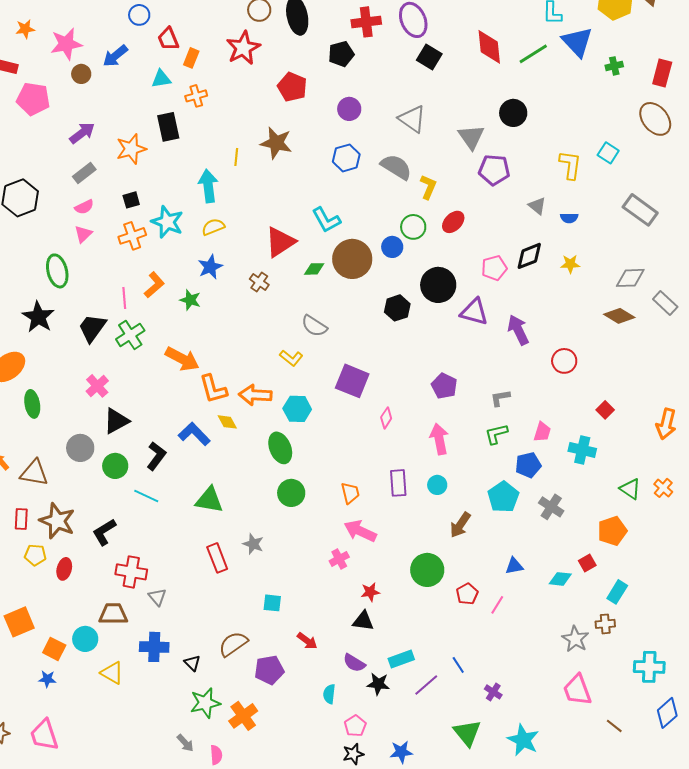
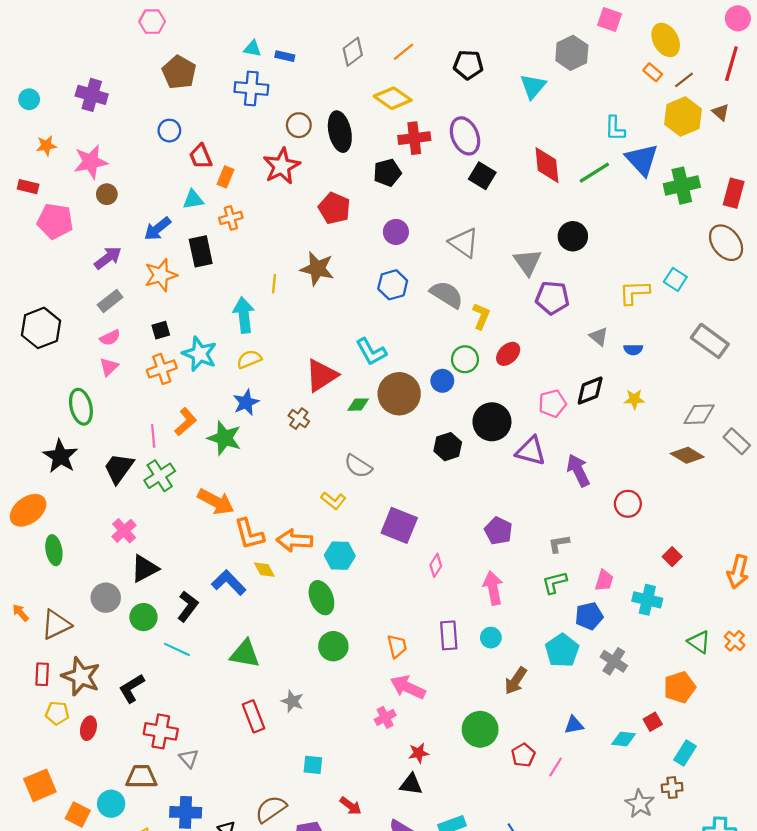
blue arrow: (115, 56) -> (158, 229), moved
green cross: (614, 66) -> (682, 186), size x1.8
yellow L-shape: (570, 165) -> (634, 292), turned -100
green star: (190, 300) -> (224, 438), size x1.5
brown triangle: (34, 473) -> (56, 625), turned -36

